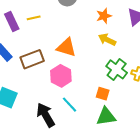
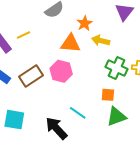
orange star: (104, 16) -> (85, 23), moved
orange triangle: (66, 47) -> (71, 43), moved
pink hexagon: (61, 76) -> (61, 71), moved

